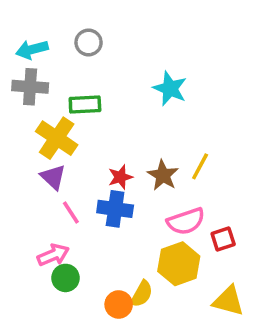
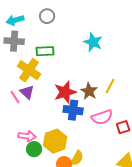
red star: (120, 177) -> (65, 92), size x1.6
blue cross: (115, 209) -> (73, 110), moved
pink line: (71, 212) -> (15, 97), moved
pink arrow: (53, 255) -> (27, 136), turned 30
yellow hexagon: (179, 264) -> (55, 141), moved

